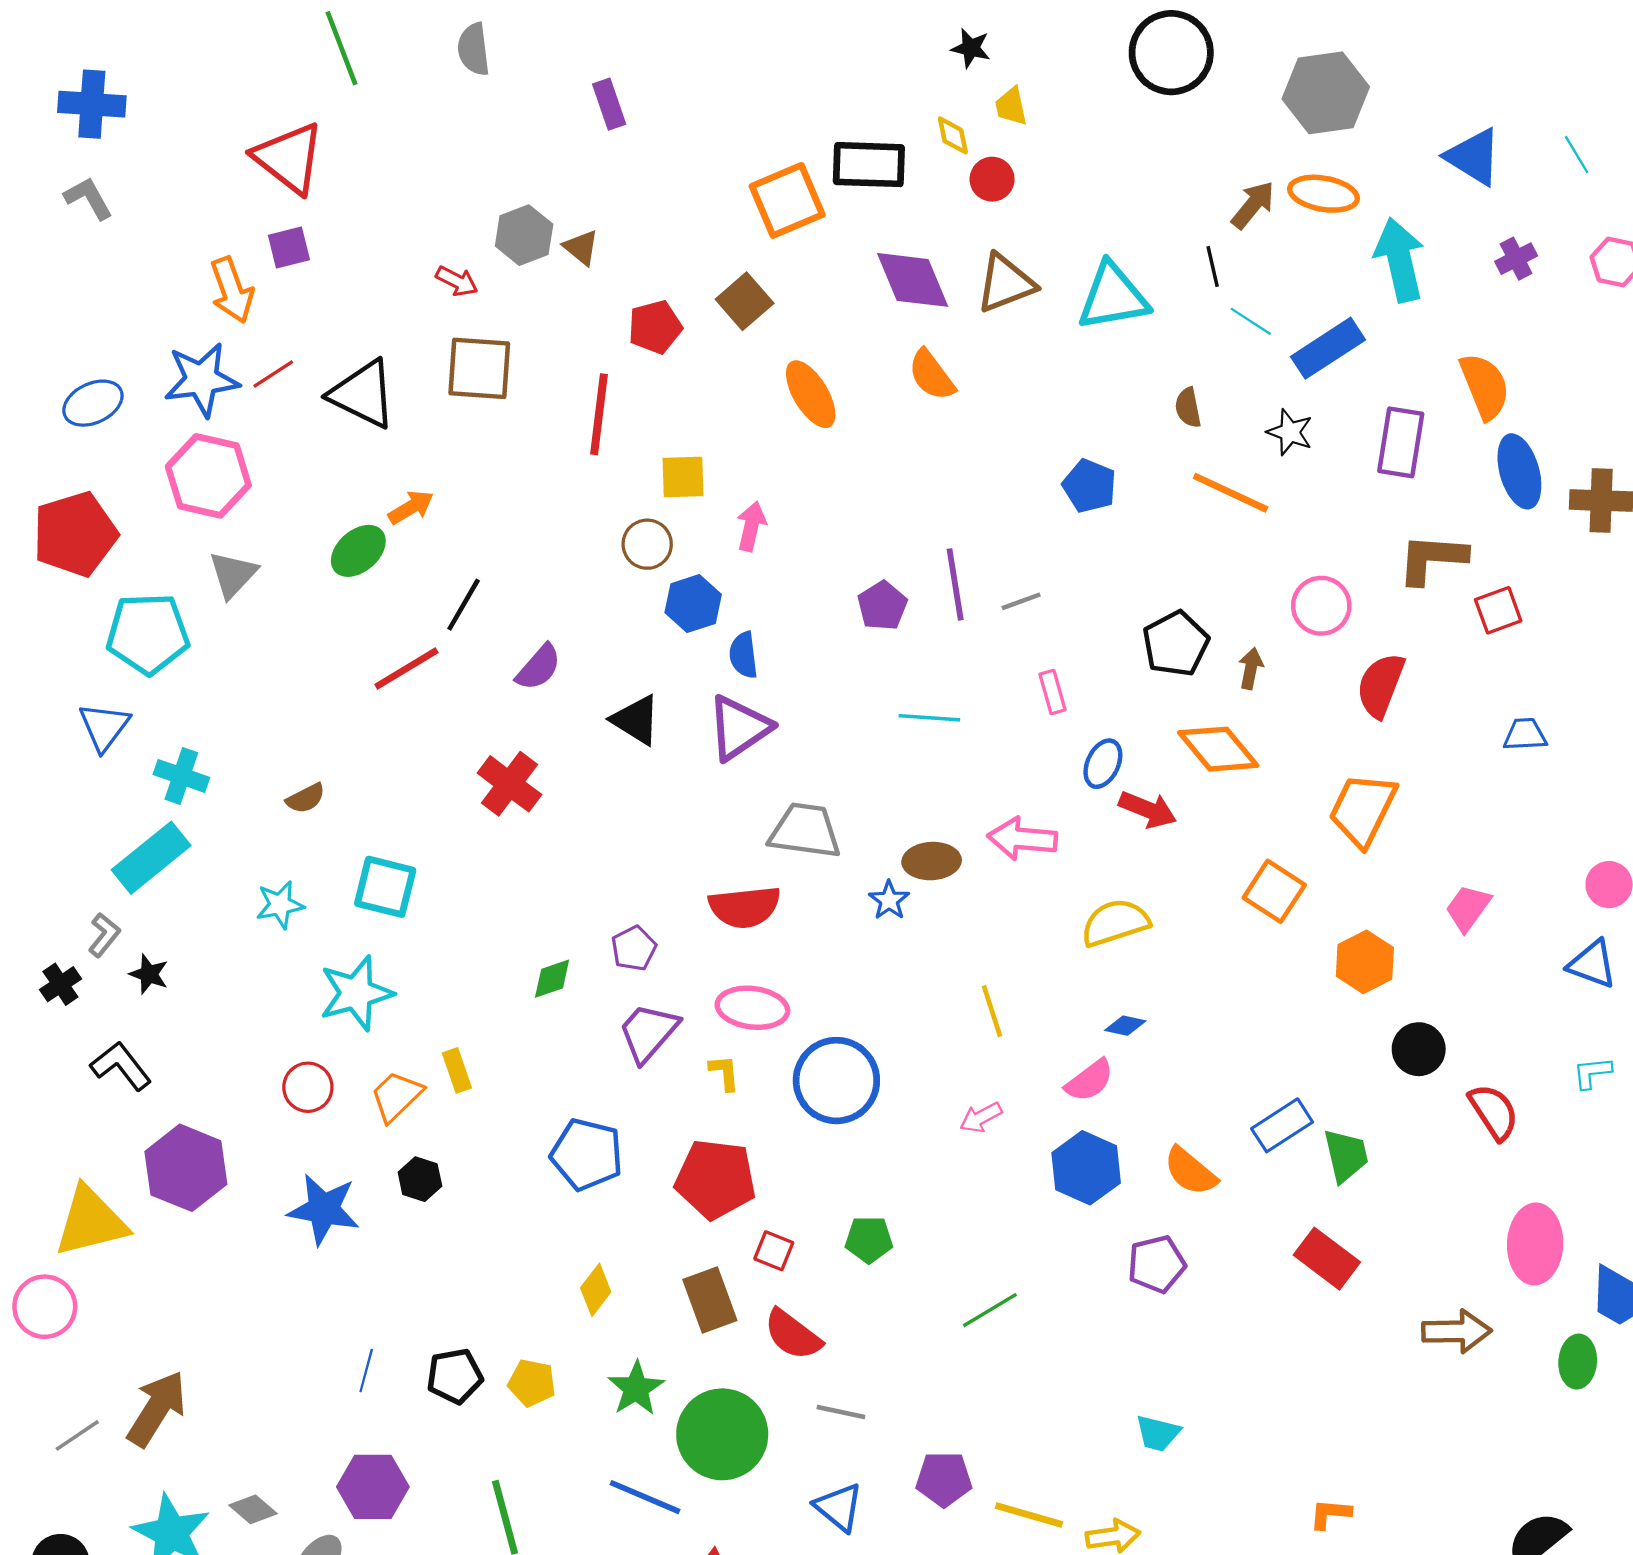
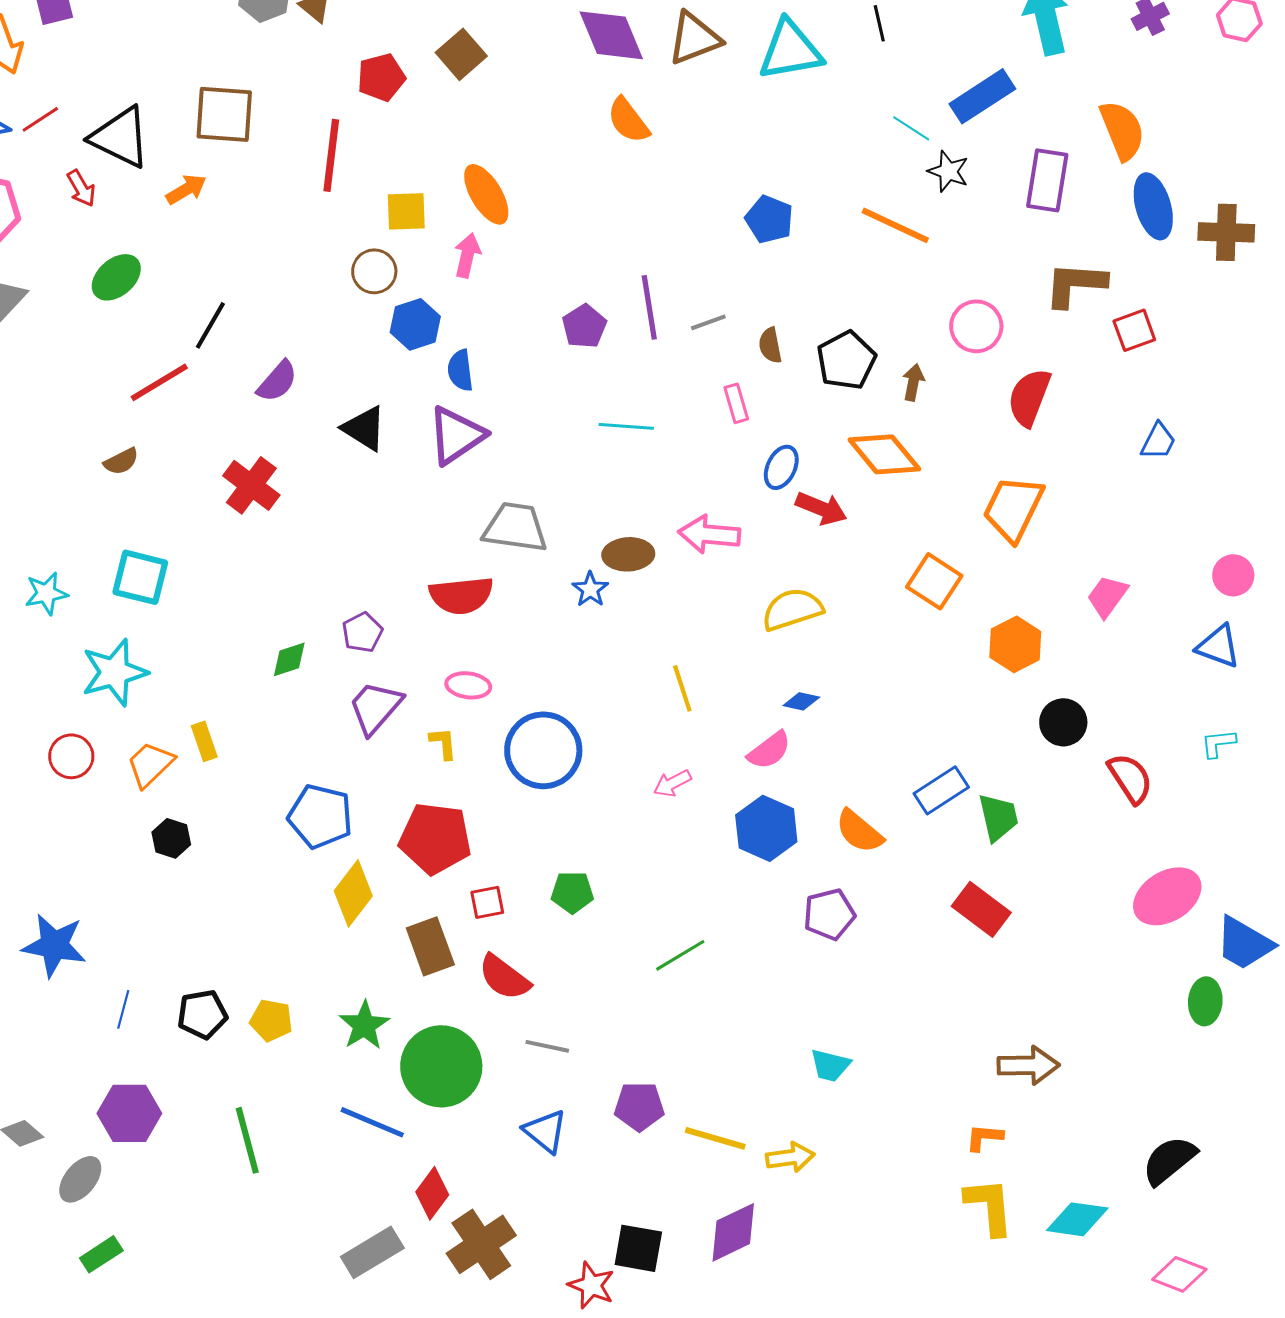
red arrow: (457, 281) -> (81, 188), moved, turned 33
cyan line: (1251, 321) -> (911, 128), moved
orange ellipse: (811, 394) -> (486, 194), moved
brown semicircle: (1188, 408) -> (770, 345), moved
orange arrow: (411, 507) -> (186, 189), moved
blue trapezoid: (1525, 735) -> (1158, 441), turned 120
brown semicircle: (306, 798) -> (121, 461), moved
pink ellipse: (752, 1008) -> (468, 685), size x0.7
blue star: (324, 1209) -> (54, 945), moved
pink ellipse: (1535, 1244) -> (1167, 896), turned 56
red square: (774, 1251) -> (487, 902), turned -33
yellow diamond: (596, 1290) -> (353, 893), moved, size x1.4
brown arrow: (1457, 1331) -> (1028, 1065), moved

